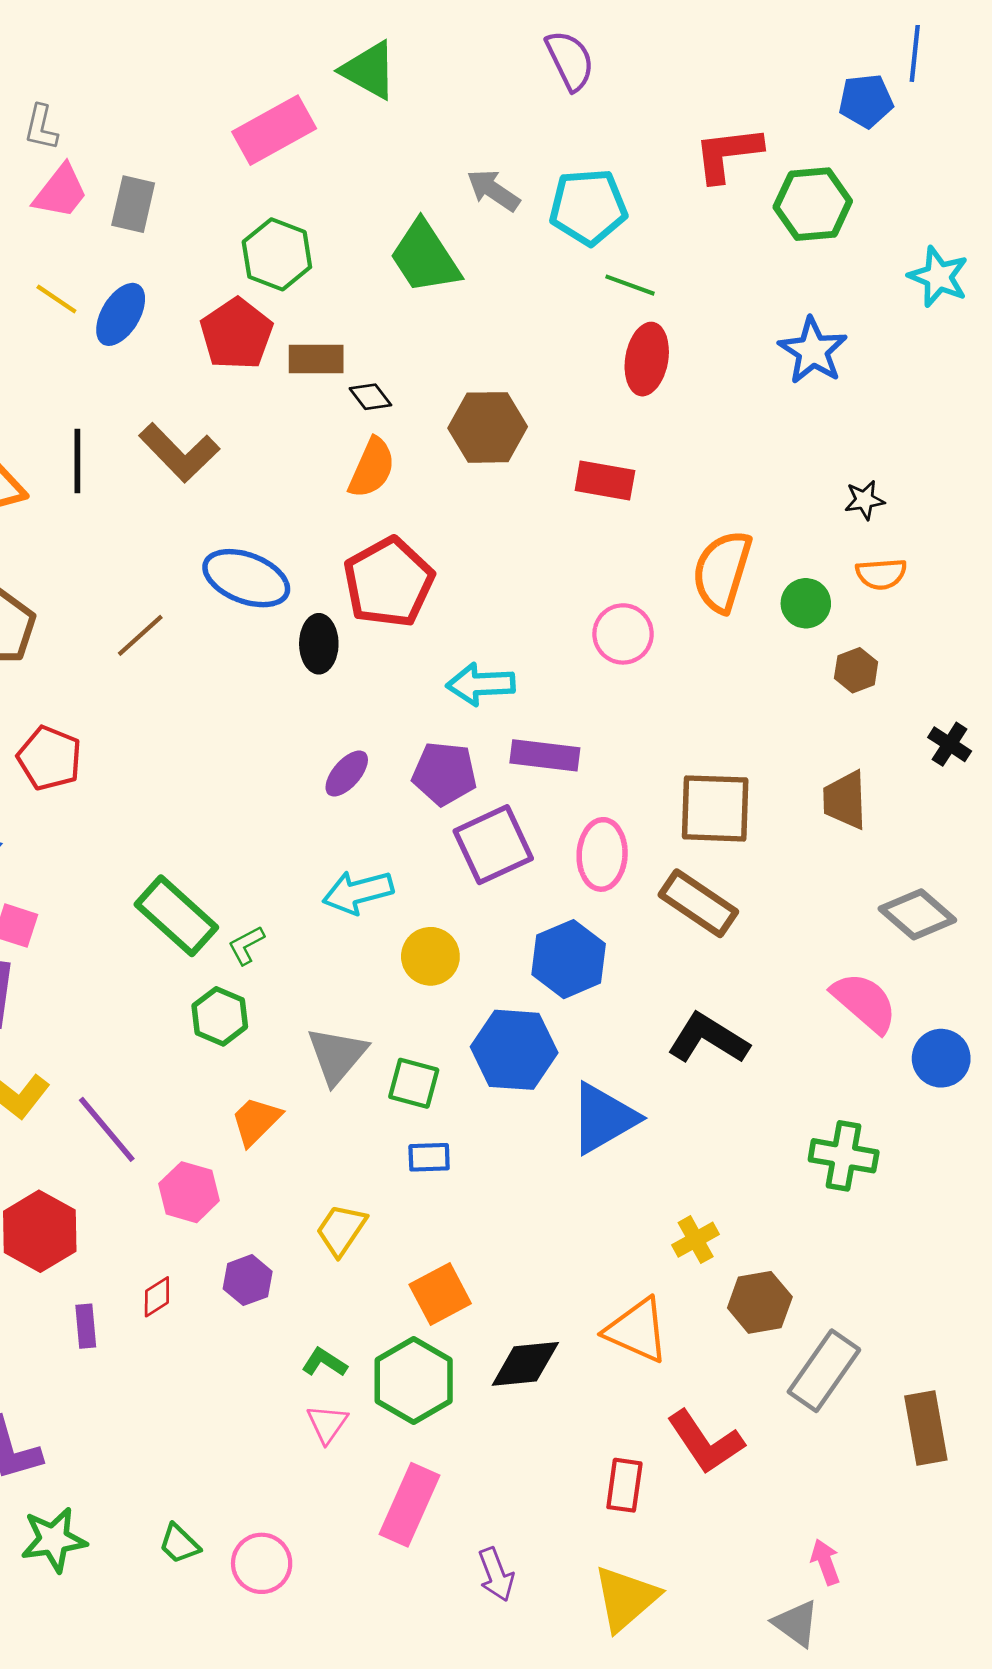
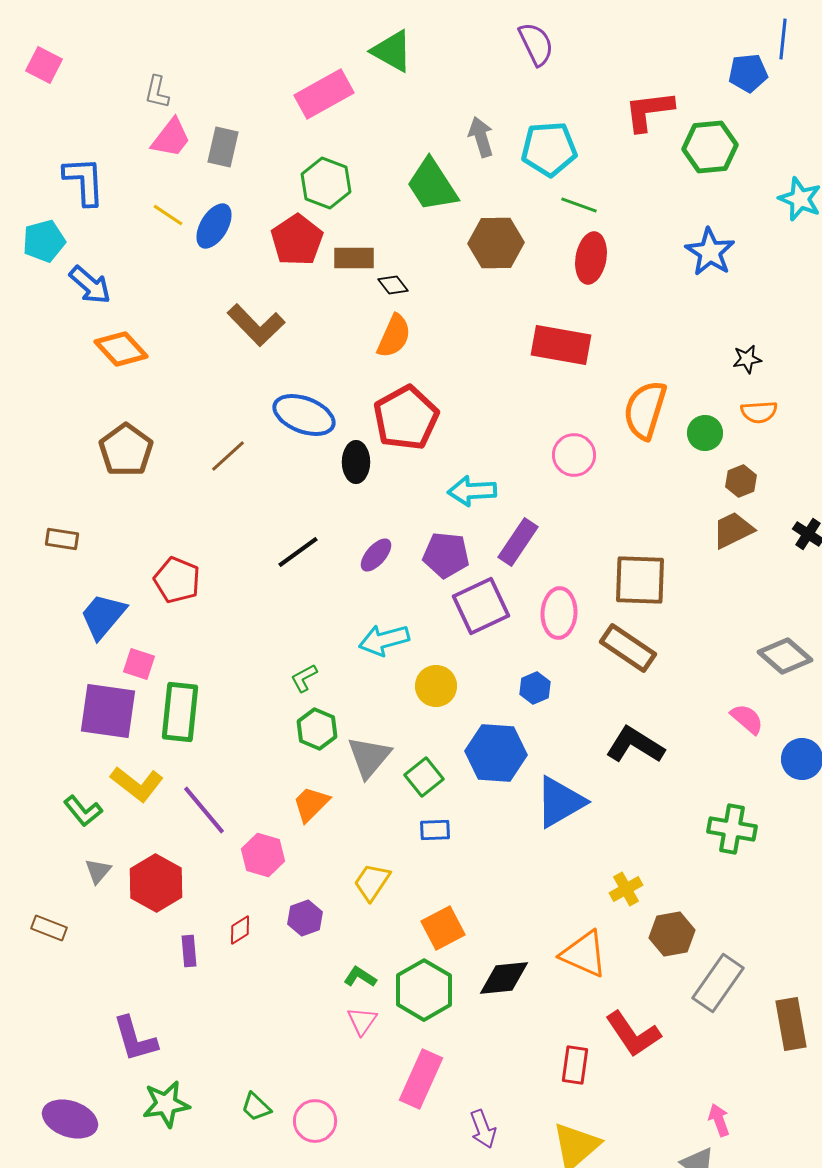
gray arrow: (493, 190) -> (481, 137), turned 39
brown hexagon: (488, 427) -> (496, 243), moved
black line: (77, 461) -> (298, 552), moved, turned 54
red rectangle: (605, 480) -> (561, 345), size x1.4
purple rectangle: (545, 755) -> (518, 542), turned -63
red pentagon: (49, 758) -> (177, 580), moved
brown trapezoid: (845, 800) -> (733, 530), moved, turned 66
green rectangle: (176, 916) -> (180, 712), moved, turned 54
blue hexagon: (569, 959) -> (535, 688), size x0.6
pink semicircle: (864, 1002) -> (747, 719), size x0.7
green hexagon: (220, 1016) -> (317, 729), moved
green square: (414, 1083) -> (424, 777), turned 36

